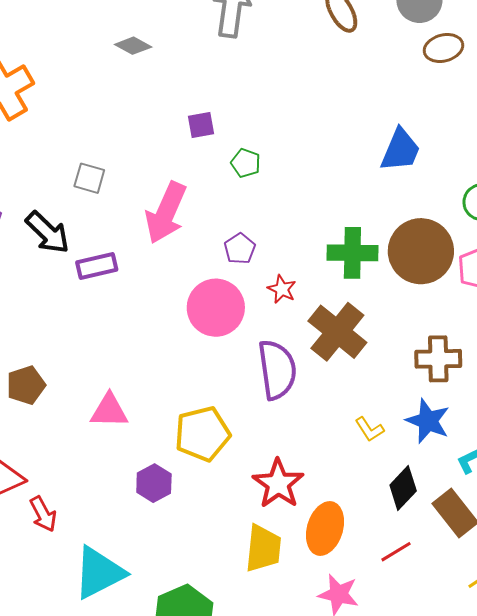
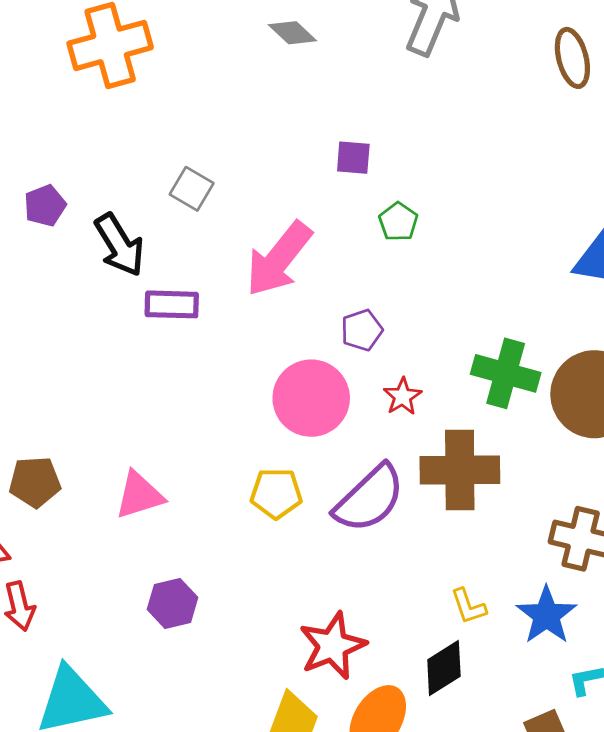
brown cross: (337, 332) -> (460, 470), turned 36
purple semicircle: (277, 370) -> (369, 499), turned 40
brown pentagon: (26, 385) -> (35, 482), moved
pink triangle: (109, 411) -> (139, 495), turned -33
yellow pentagon: (202, 434) -> (276, 493), moved, size x0.7
black diamond: (403, 488) -> (444, 668), moved

